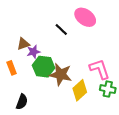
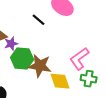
pink L-shape: (100, 69) -> (79, 59), turned -105
yellow diamond: (80, 90) -> (60, 81), turned -65

